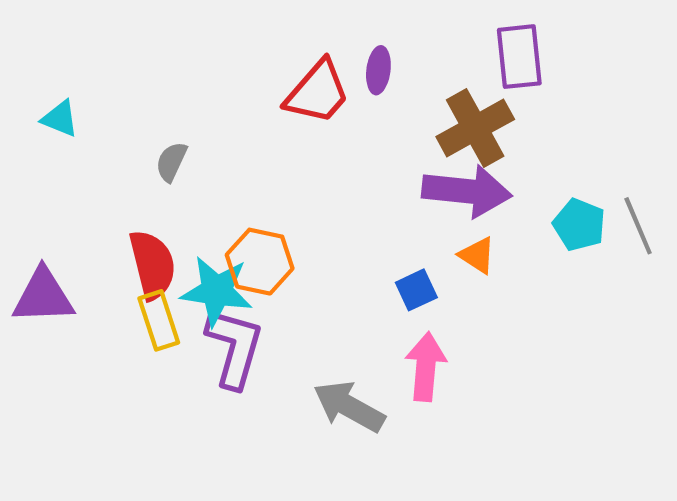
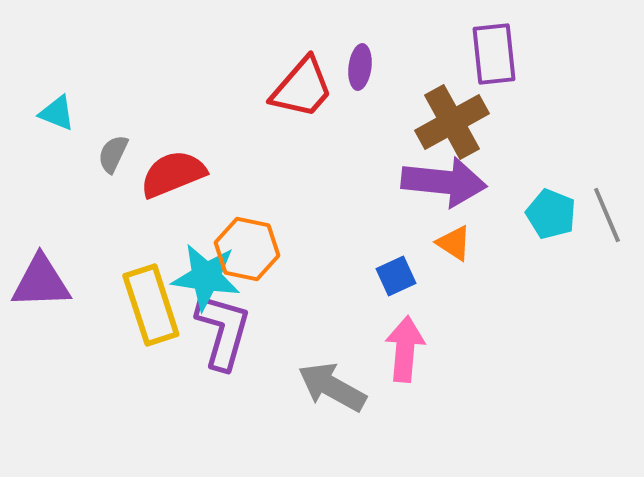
gray semicircle: (171, 162) -> (113, 154), moved
red semicircle: (152, 265) -> (173, 174), moved, turned -98
yellow rectangle: (159, 320) -> (151, 305), size x1.4

